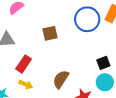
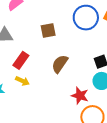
brown semicircle: (61, 79) -> (60, 64), moved

